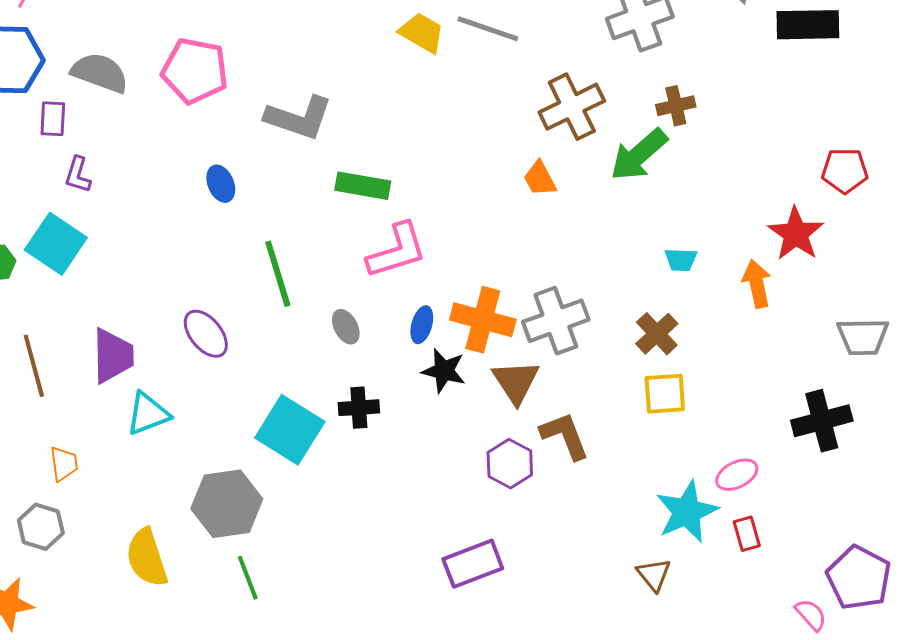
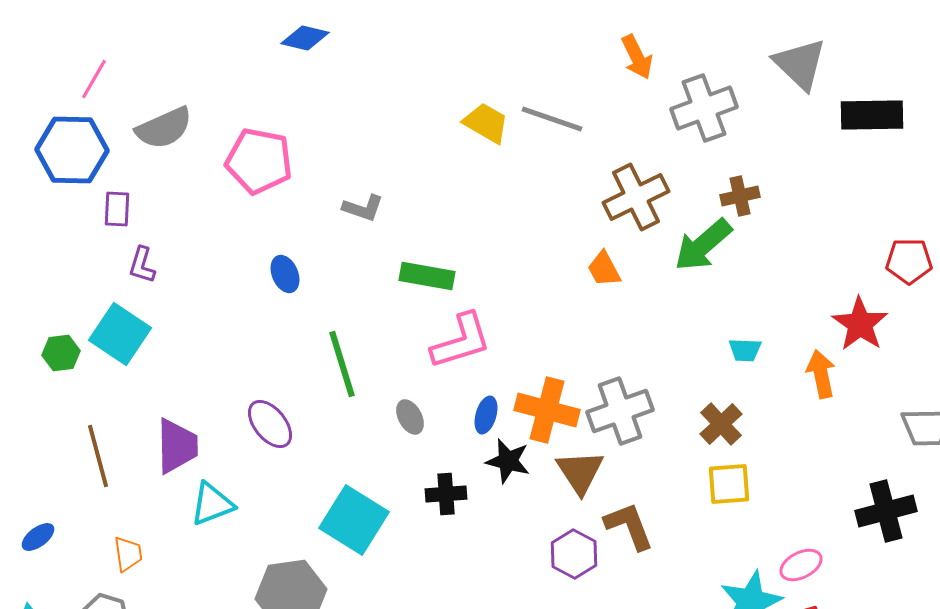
gray semicircle: (100, 73) -> (164, 128), moved, turned 136
gray L-shape: (299, 118) -> (363, 208), size x0.6
black cross: (359, 408) -> (446, 494), moved

